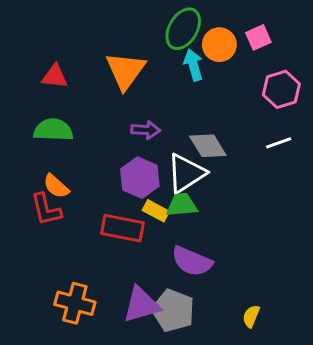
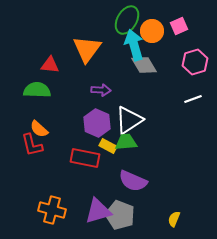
cyan arrow: (193, 65) -> (134, 45), size x1.4
red triangle: (55, 76) -> (50, 65), moved
gray diamond: (208, 146) -> (144, 65), moved

